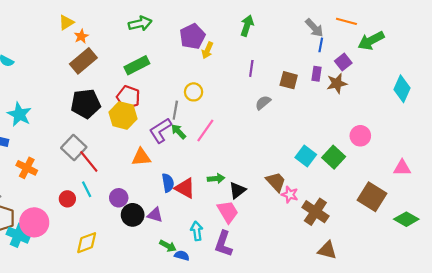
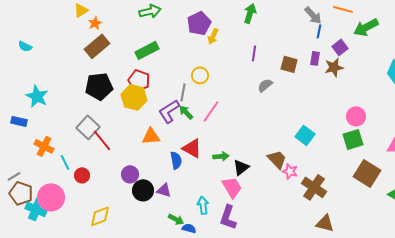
green square: (334, 157) -> (353, 139), moved, turned 30
red triangle: (185, 188) -> (192, 148), moved
cyan line: (87, 189) -> (65, 162), moved

